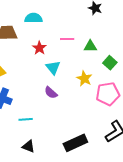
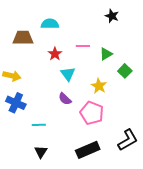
green triangle: (90, 46) -> (106, 54), turned -32
pink pentagon: (108, 94) -> (92, 113), moved, turned 30
black triangle: (28, 146) -> (41, 152), turned 40

